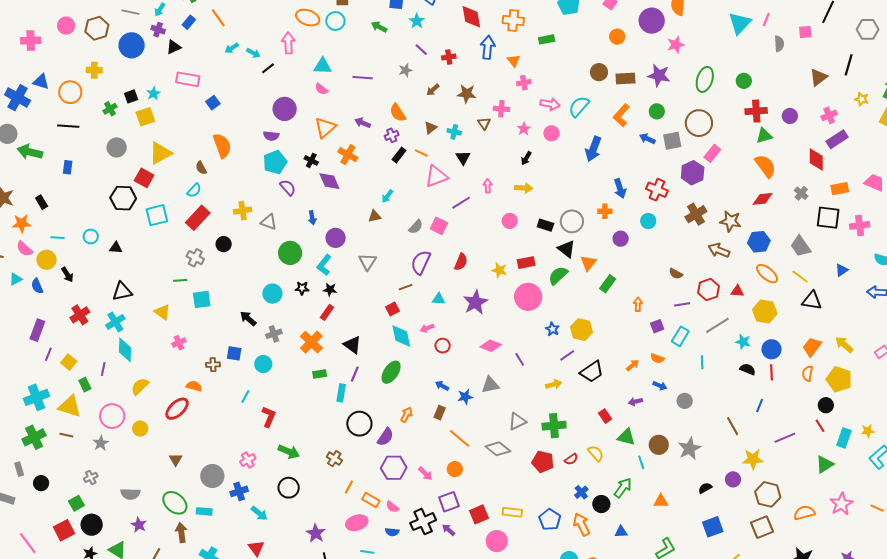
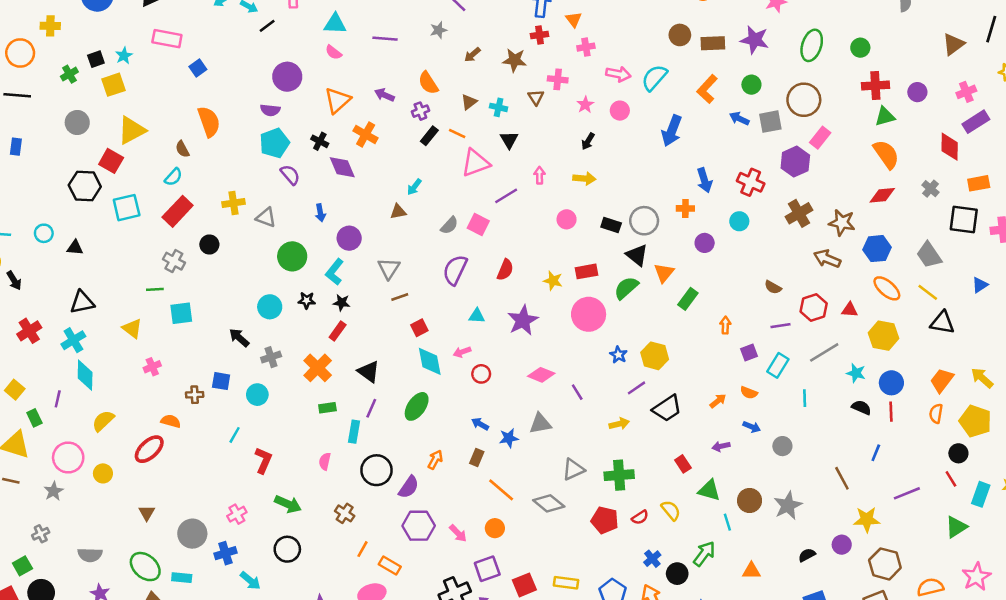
red cross: (449, 57) -> (539, 35), moved
brown line: (406, 287) -> (400, 297), moved
pink semicircle: (392, 507) -> (325, 461), moved, turned 64

